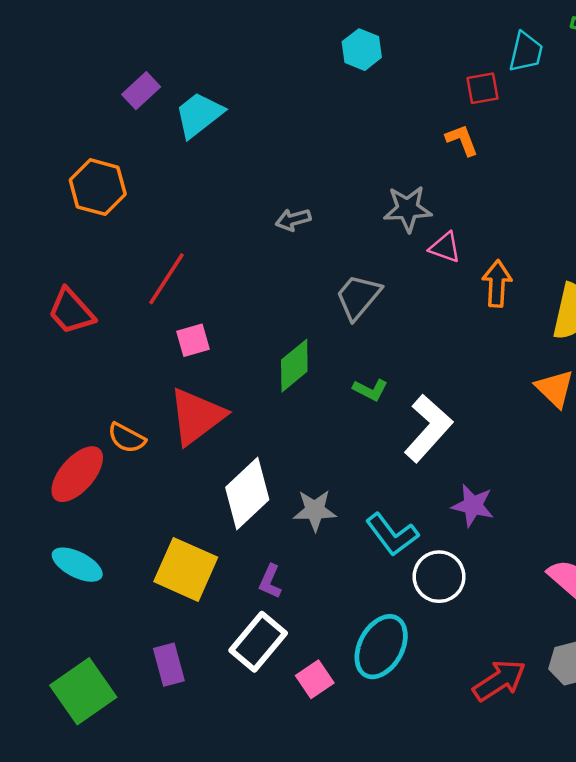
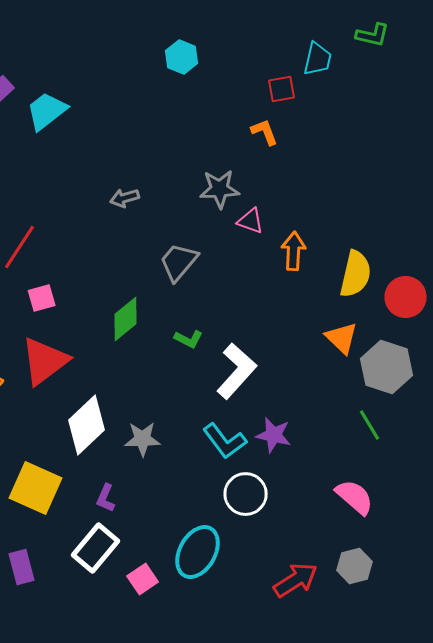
cyan L-shape: (392, 534) -> (225, 441), moved

